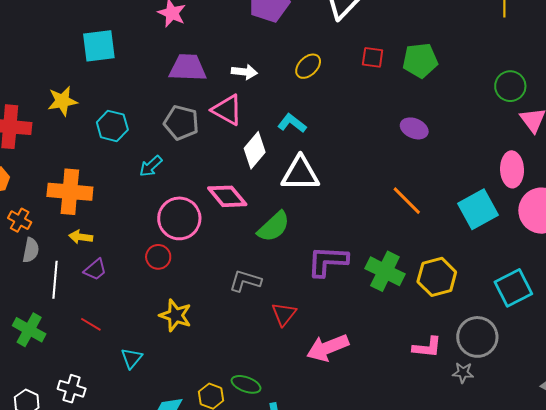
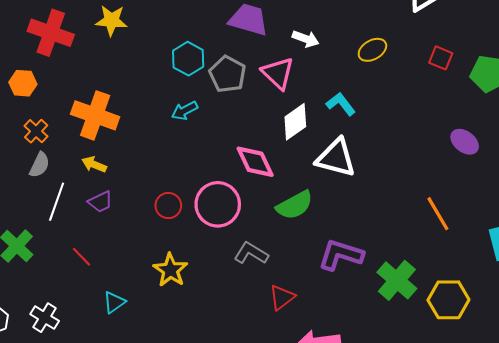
cyan hexagon: (112, 126) -> (188, 59), moved
pink circle: (179, 218) -> (218, 204), moved

